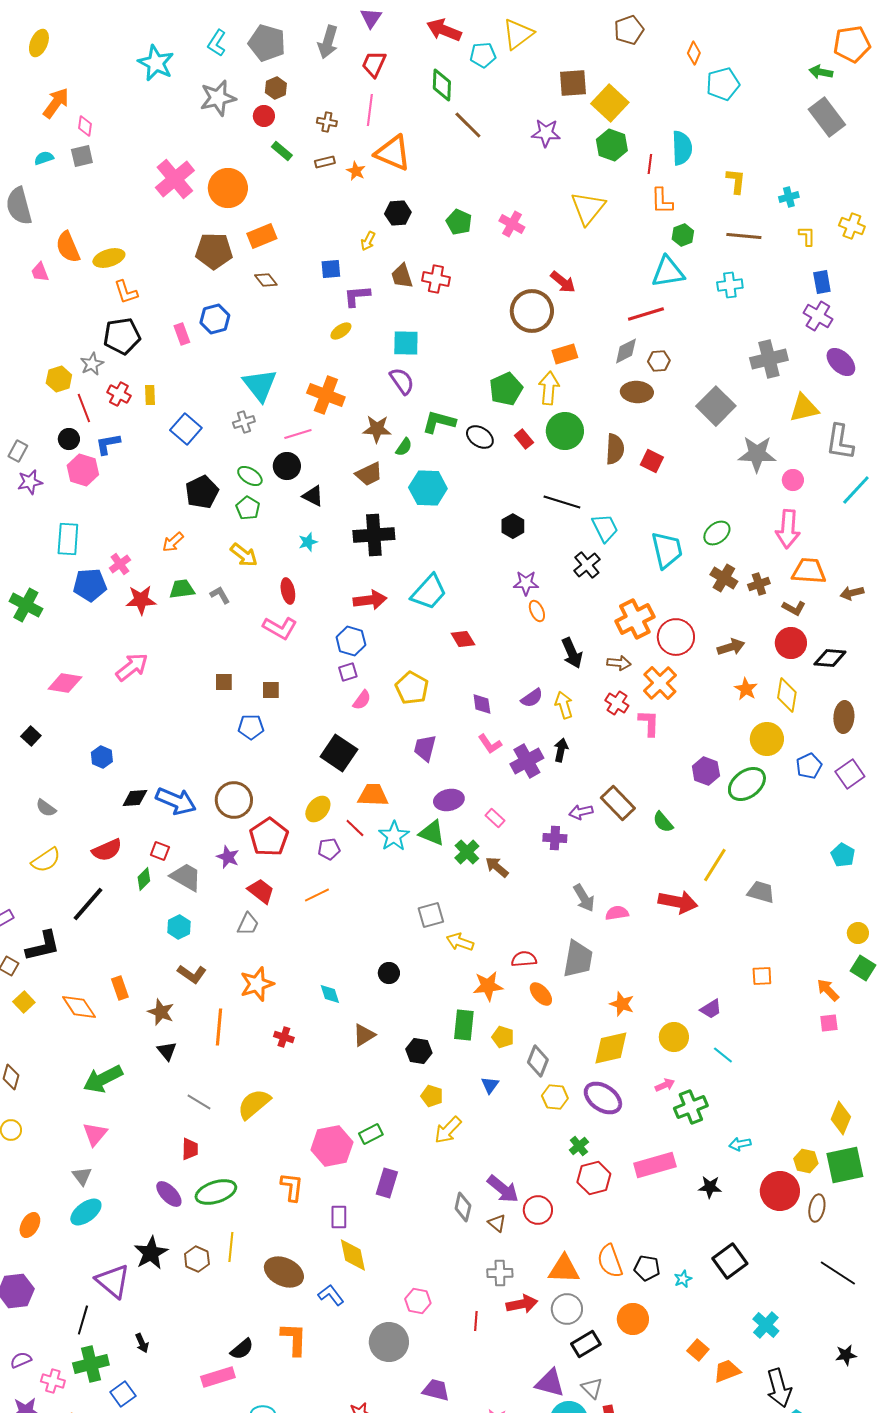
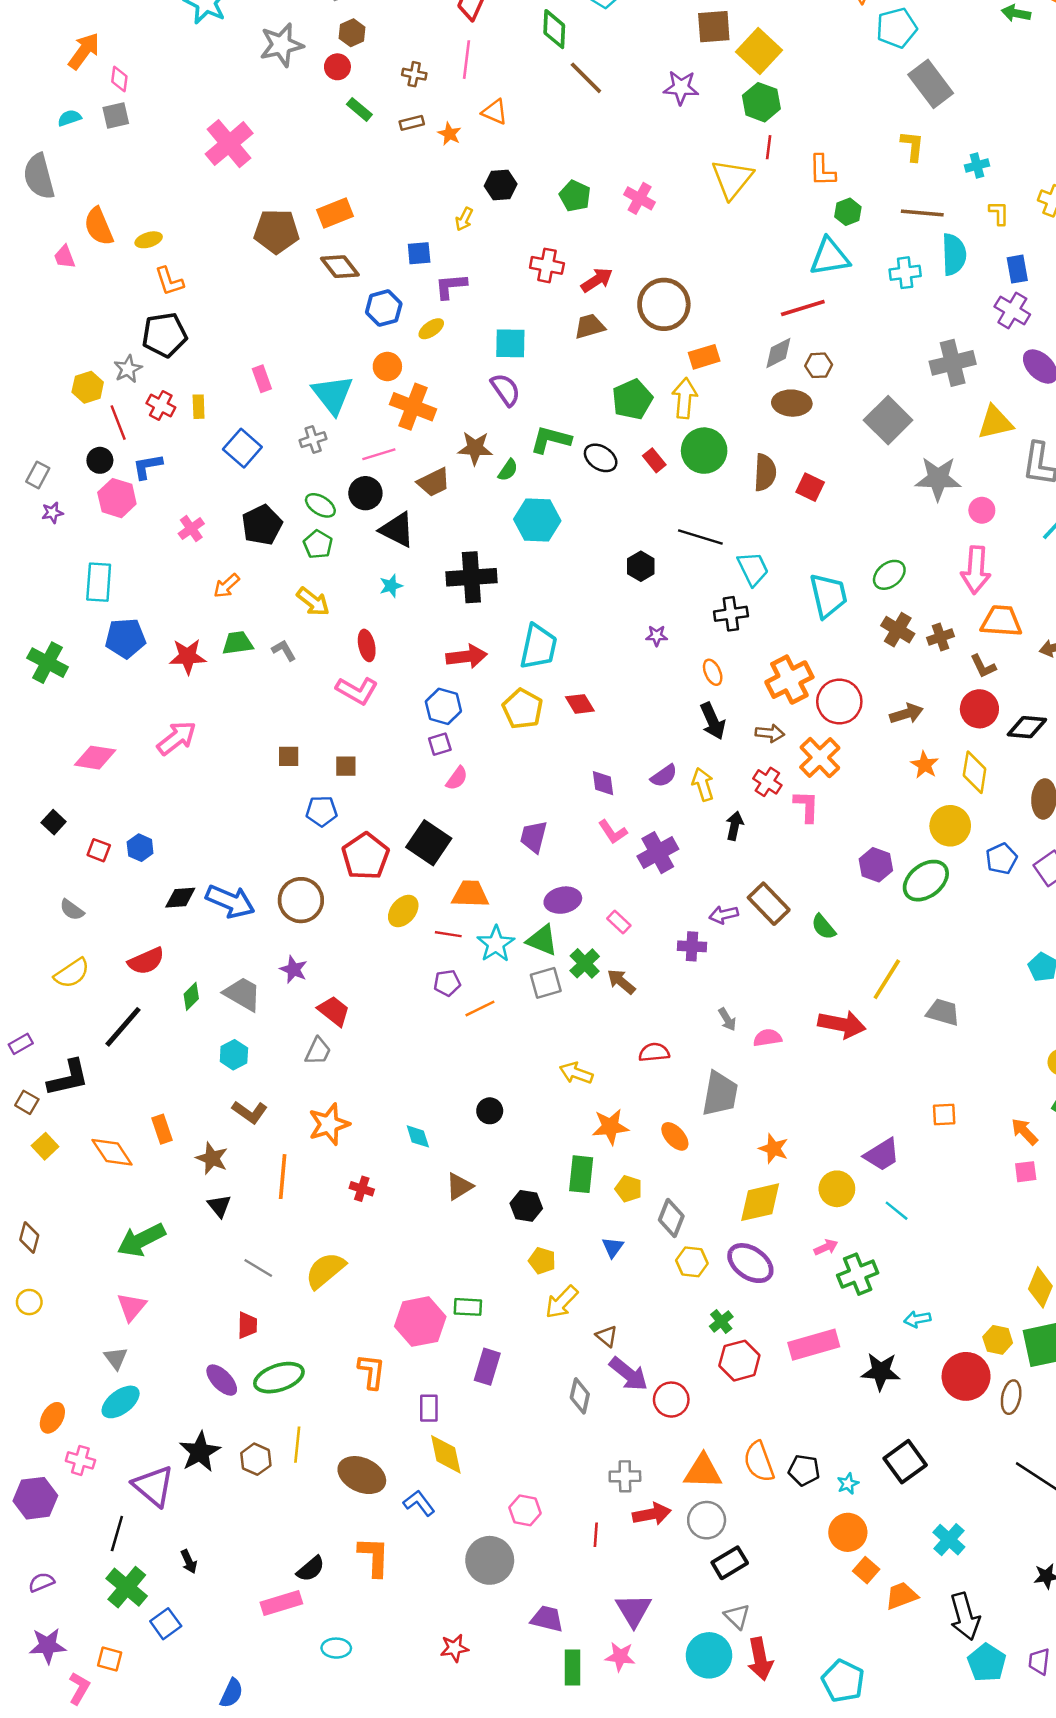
gray rectangle: (827, 117) -> (931, 84), moved
cyan semicircle: (682, 148) -> (954, 254), moved
orange triangle: (393, 153) -> (495, 112), size x0.6
red line: (650, 164) -> (769, 147), moved
orange circle: (228, 188) -> (387, 367), moved, size x0.6
yellow ellipse: (109, 258) -> (149, 240), size x0.7
brown trapezoid: (402, 276) -> (590, 326), moved, turned 92
brown diamond: (266, 280) -> (340, 267), size x1.4
red arrow: (563, 282) -> (597, 280), moved, turned -72
blue hexagon: (215, 319) -> (384, 308), moved
pink rectangle: (182, 334) -> (262, 379), moved
brown trapezoid: (369, 474) -> (434, 482), moved
purple star: (30, 482) -> (52, 513), size x0.7
black triangle: (313, 496) -> (397, 530), size x1.4
pink cross: (120, 564) -> (191, 529), moved
black cross: (587, 565) -> (731, 614), turned 32
purple star: (526, 583) -> (657, 636), size x0.7
cyan trapezoid: (429, 592) -> (538, 647), turned -30
brown L-shape: (794, 608) -> (983, 666), turned 35
orange ellipse: (537, 611) -> (713, 672), moved
yellow pentagon: (412, 688) -> (523, 709), moved
black arrow: (561, 750) -> (735, 826), moved
red line: (355, 828) -> (448, 934), turned -35
red pentagon: (269, 837) -> (365, 856), moved
purple pentagon: (329, 849) -> (447, 983), moved
red square: (160, 851) -> (99, 850), moved
orange line: (317, 895) -> (480, 1008), moved
gray arrow: (584, 898) -> (727, 1019), size x0.7
gray square: (431, 915) -> (546, 983), moved
red semicircle: (524, 959) -> (654, 1052), moved
purple trapezoid: (711, 1009) -> (882, 1155), size x1.4
green rectangle: (371, 1134) -> (468, 1307), turned 30
black star: (710, 1187) -> (881, 1372), size x1.4
brown triangle: (497, 1223) -> (607, 1336), moved
orange circle: (633, 1319) -> (848, 1532), moved
green cross: (91, 1364) -> (127, 1587), turned -36
pink cross: (53, 1381) -> (80, 1460), moved
purple triangle: (550, 1383) -> (633, 1610), moved, turned 44

